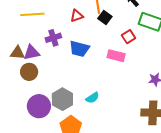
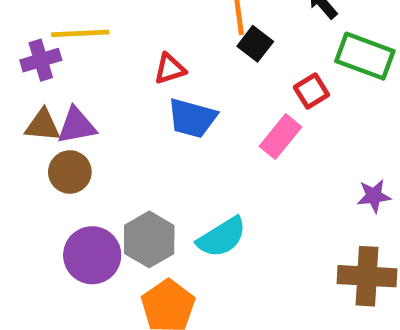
red triangle: (77, 16) -> (170, 69), moved
purple cross: (53, 38) -> (41, 60), moved
pink rectangle: (116, 56) -> (281, 137), turned -66
cyan semicircle: (92, 98) -> (222, 237), size x1.5

